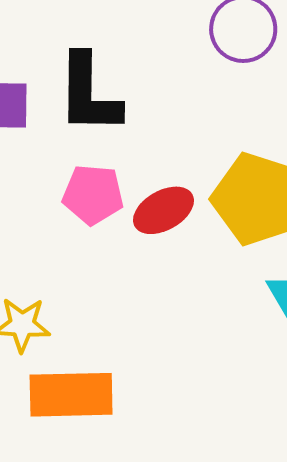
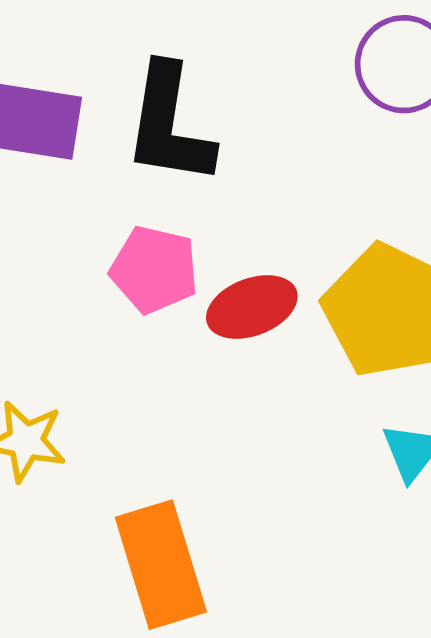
orange rectangle: (71, 395) -> (161, 565), moved, turned 66

